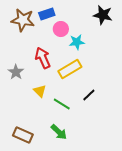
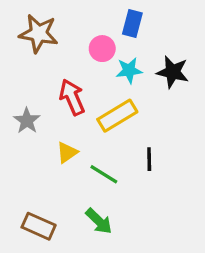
blue rectangle: (47, 14) -> (132, 23), moved, turned -56
black star: (103, 15) -> (173, 72), moved
yellow triangle: (40, 91) -> (67, 152), turned 40
black line: (89, 95) -> (149, 159), turned -48

